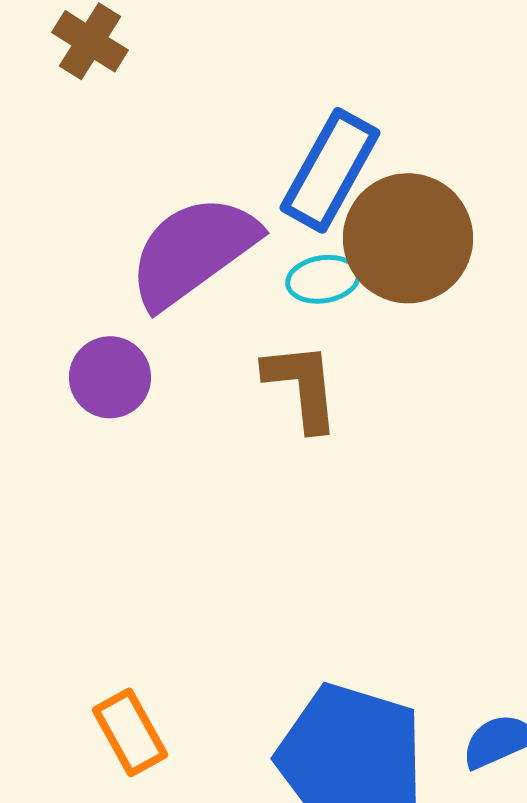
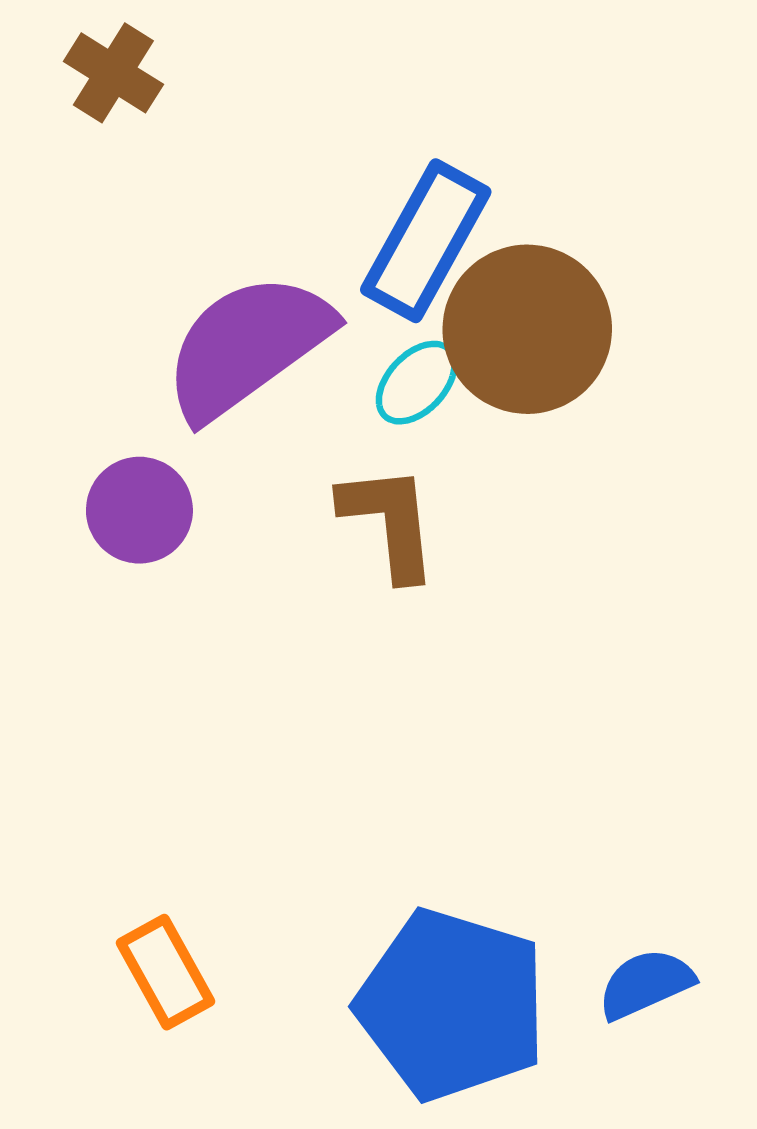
cyan ellipse: (323, 279) -> (417, 383), turned -38

